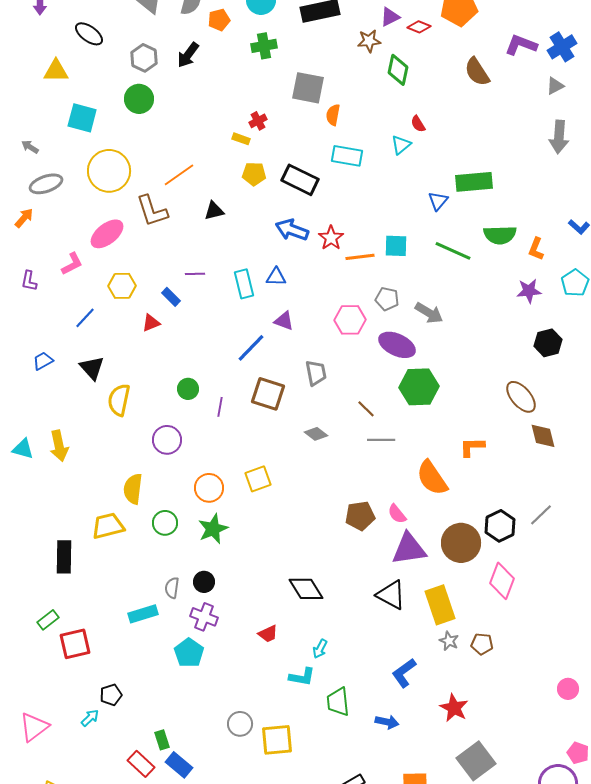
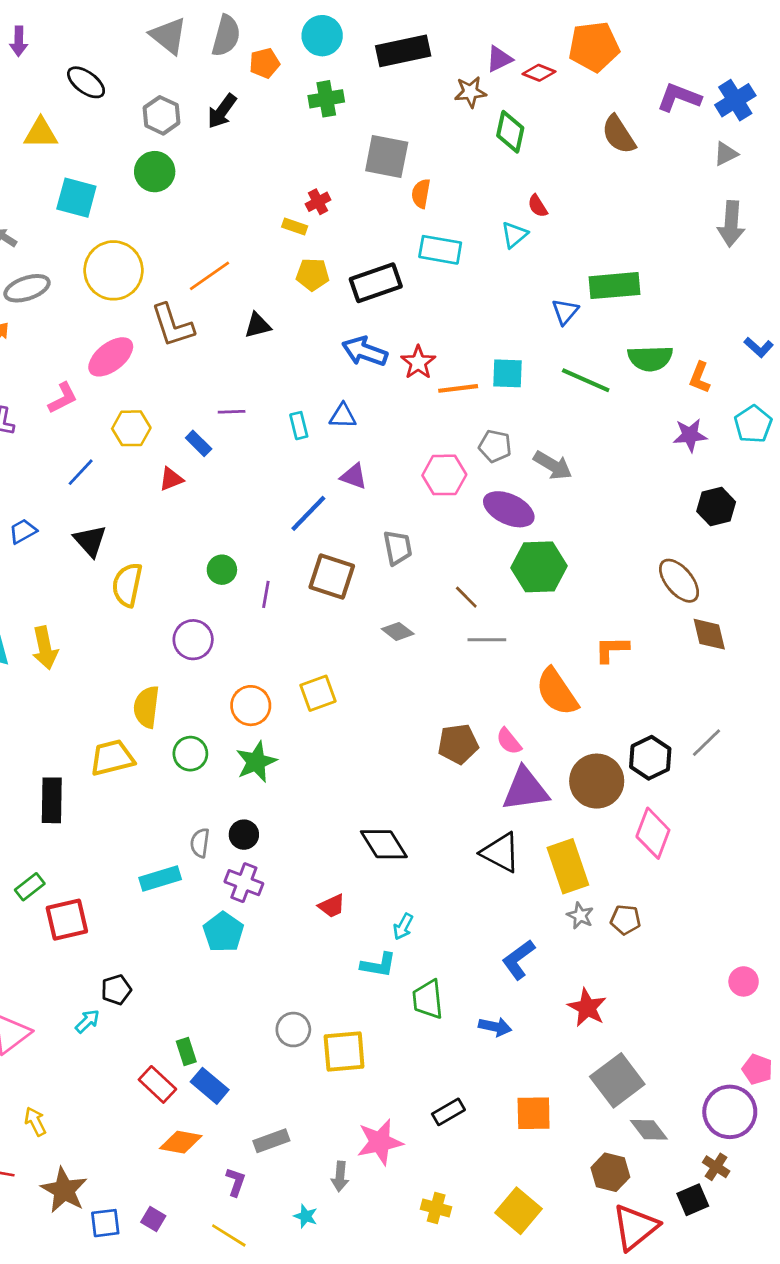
black rectangle: (300, 180) -> (376, 283), turned -45
cyan rectangle: (244, 284) -> (299, 426), size x0.7

